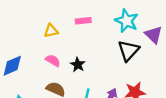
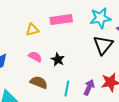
pink rectangle: (83, 21) -> (61, 20), size x1.5
cyan star: (127, 21) -> (100, 18), turned -30

